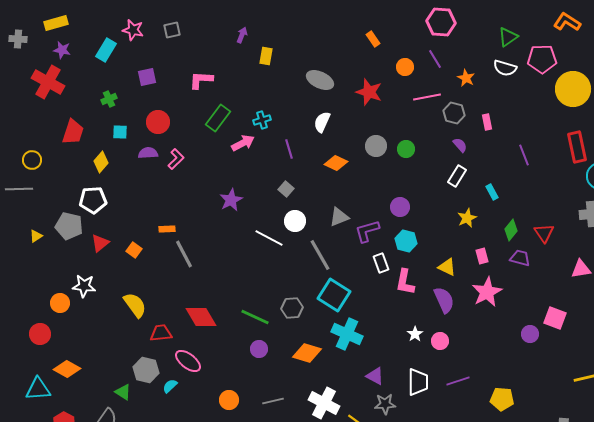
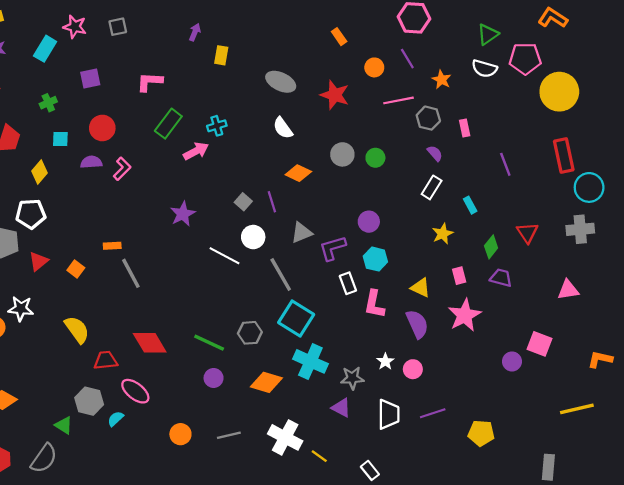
white semicircle: (322, 122) -> (283, 128), turned -60
purple line: (289, 149) -> (272, 202), moved
red triangle: (544, 233) -> (527, 233), moved
gray star: (385, 404) -> (352, 378), moved

